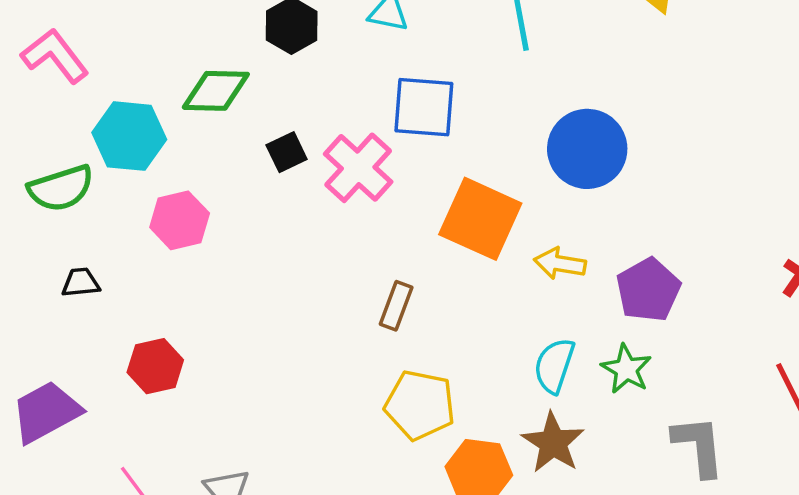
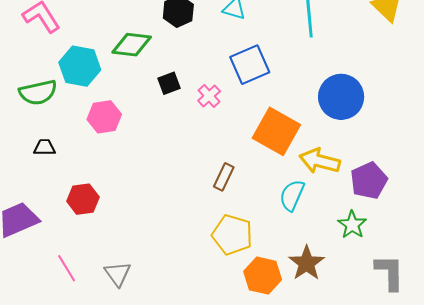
blue square: (424, 107) -> (250, 65), turned -33
pink cross: (358, 168) -> (209, 96), size x0.6
yellow arrow: (560, 264) -> (320, 161), size x1.4
cyan semicircle: (554, 366) -> (292, 195), moved

